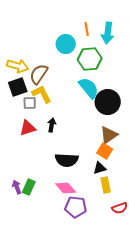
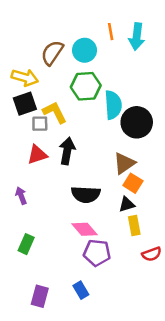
green hexagon: (90, 59) -> (86, 86), moved
brown semicircle: (39, 74) -> (52, 53), moved
cyan semicircle: (89, 88) -> (113, 105), turned 35
black arrow: (52, 125) -> (67, 151), size x1.5
brown triangle: (109, 135) -> (124, 163), moved
purple arrow: (17, 187) -> (21, 196), moved
green rectangle: (29, 187) -> (26, 244), moved

